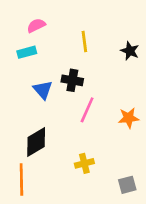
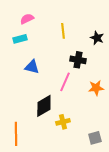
black cross: (72, 80) -> (78, 60), moved
blue triangle: (43, 90) -> (32, 67), turned -35
black diamond: (36, 142) -> (44, 106), moved

